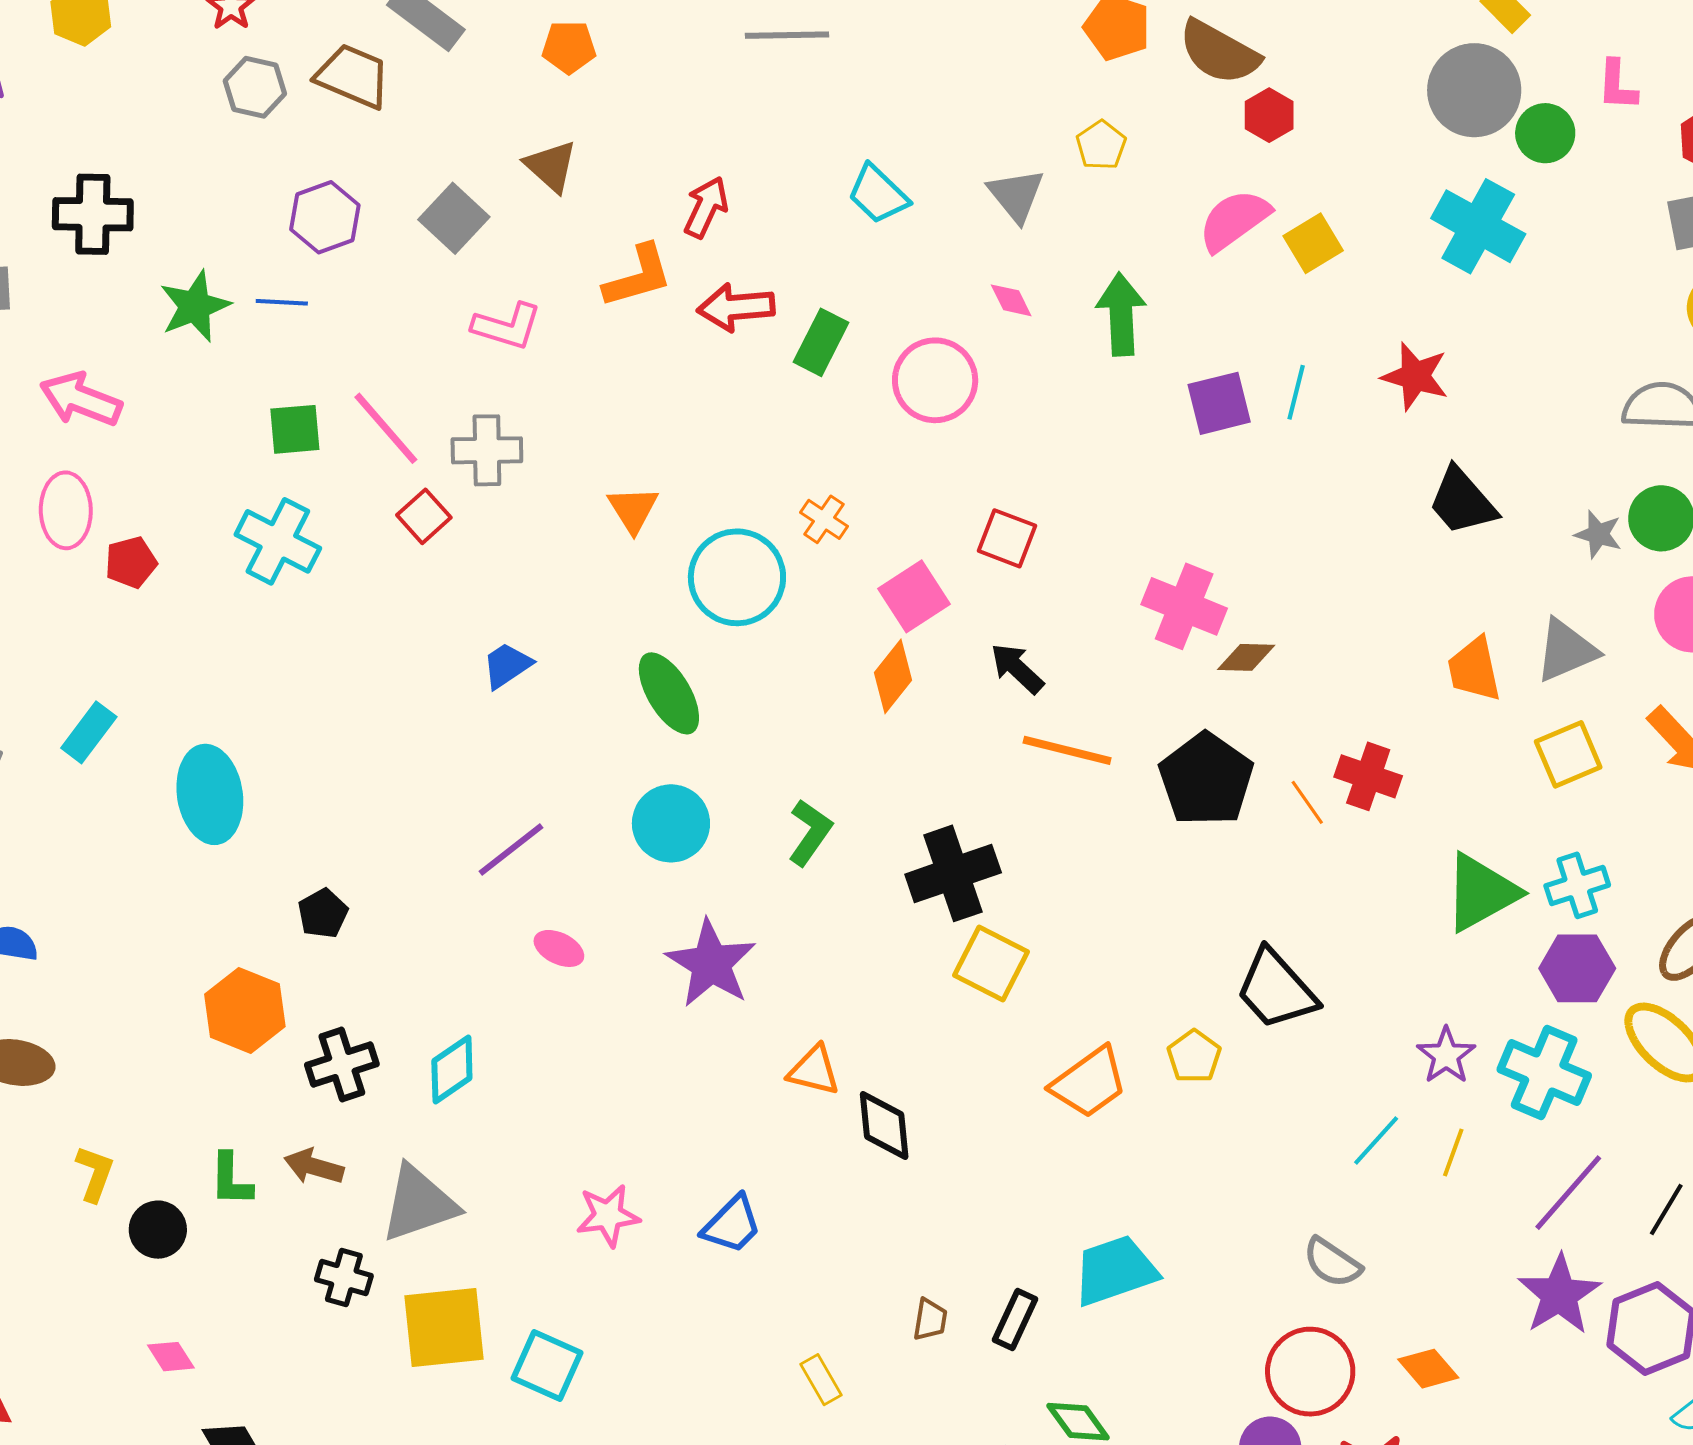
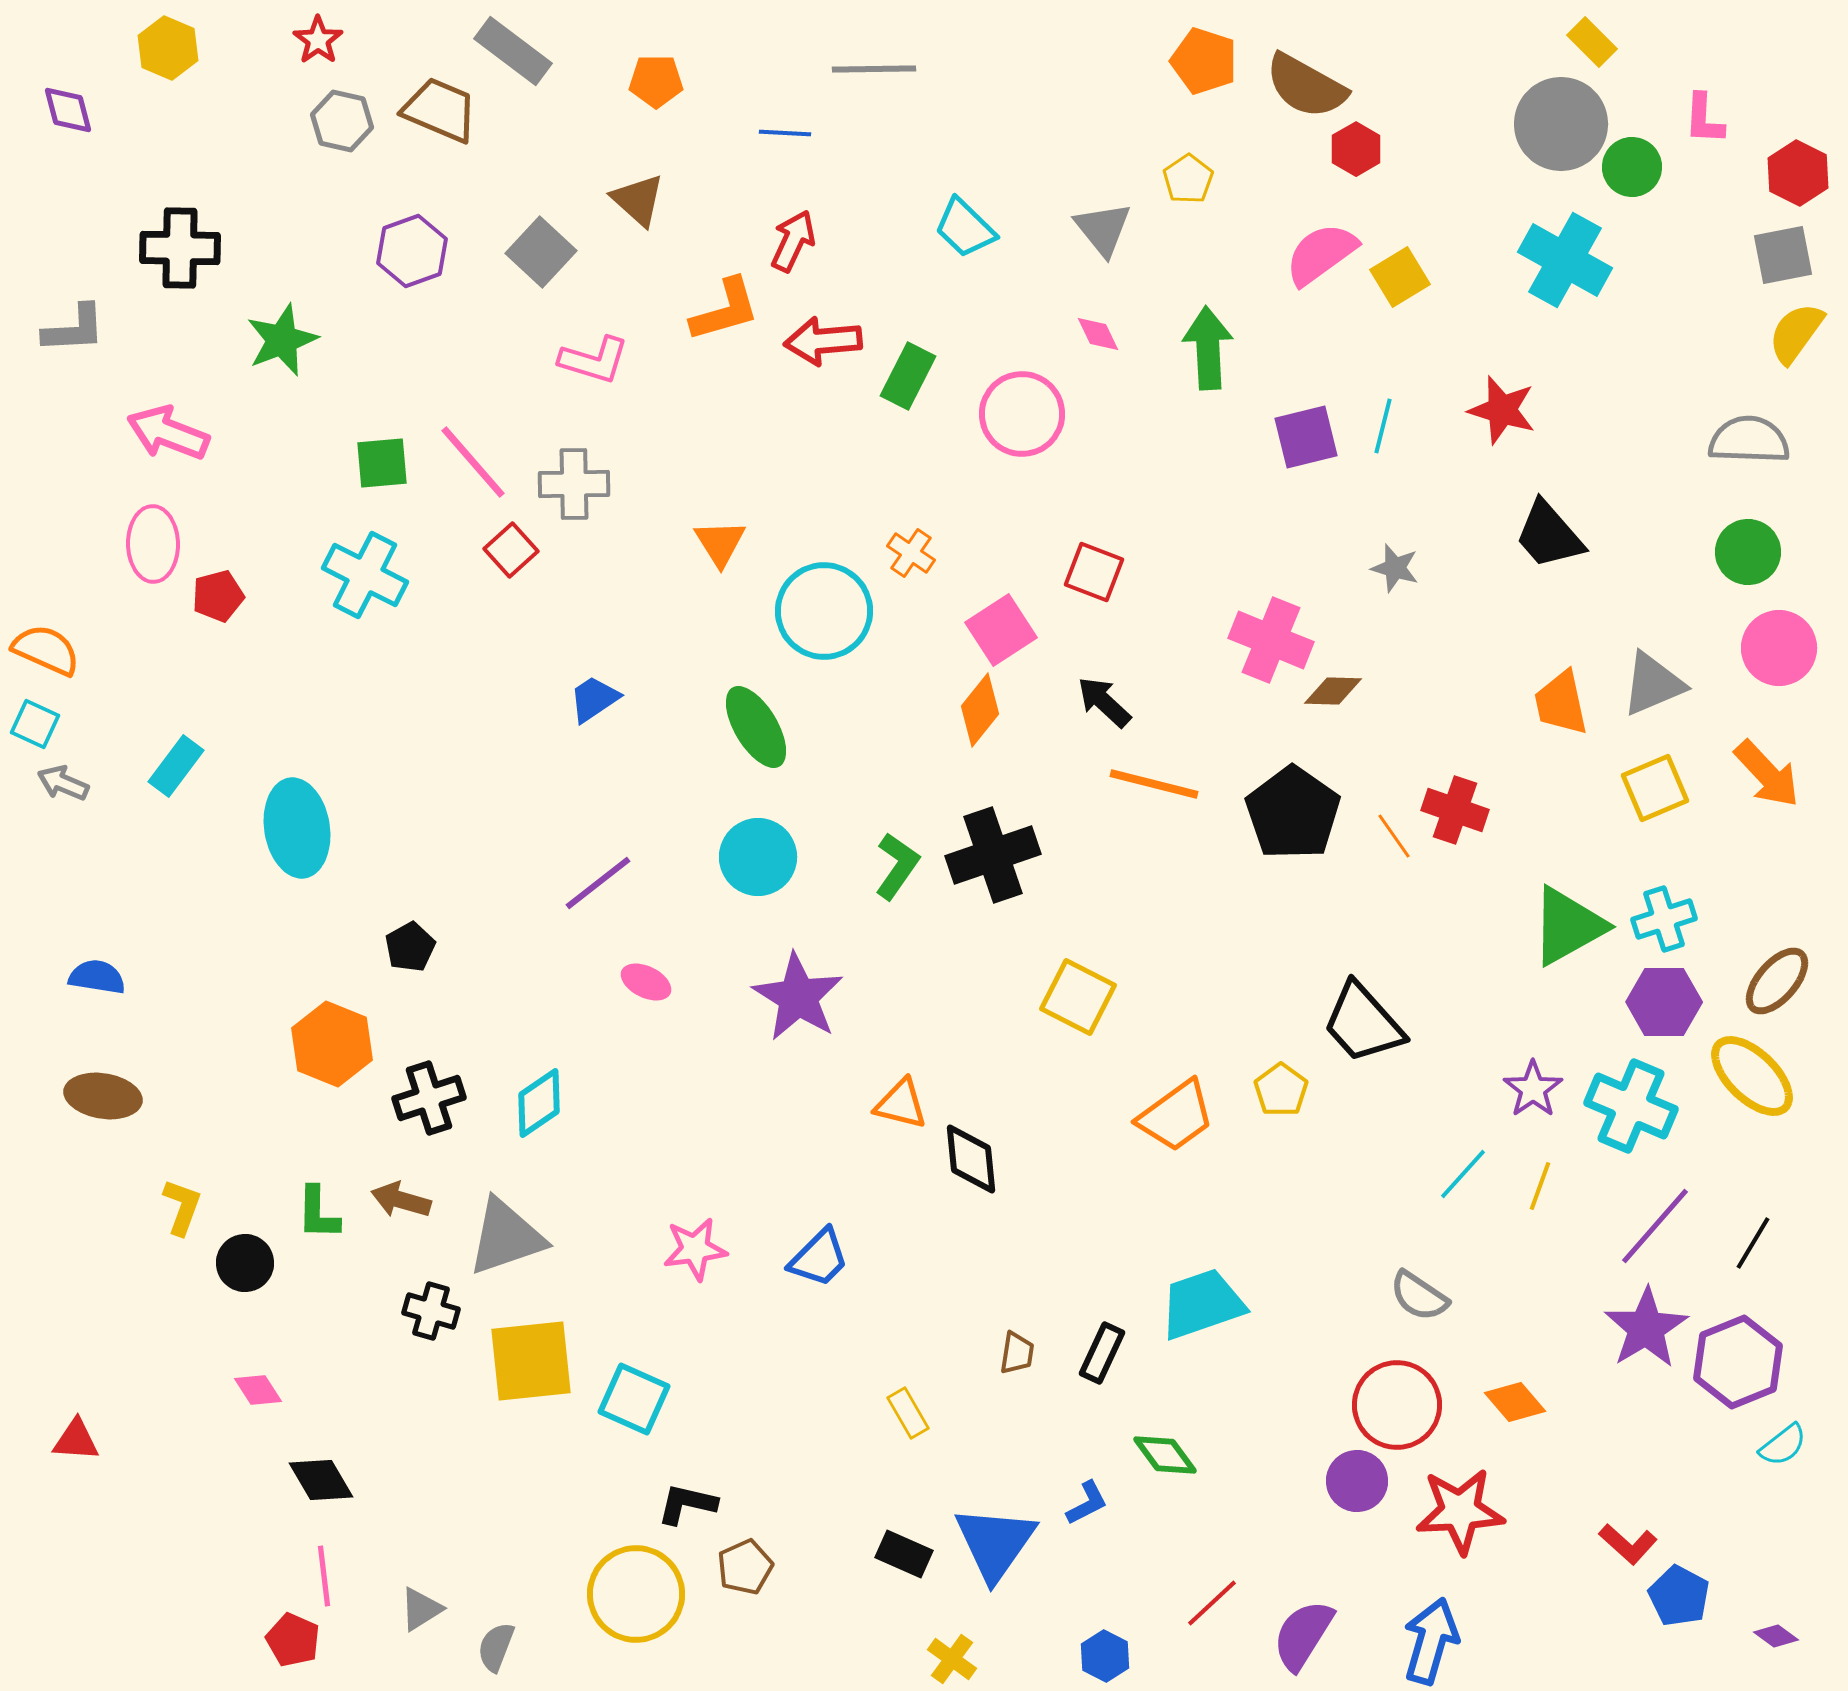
blue line: (282, 302) -> (785, 133), moved
gray star: (1598, 534) -> (1395, 568), moved
black cross: (953, 873) -> (993, 855), moved

